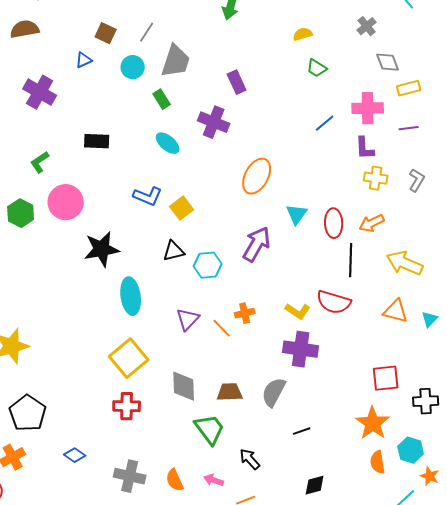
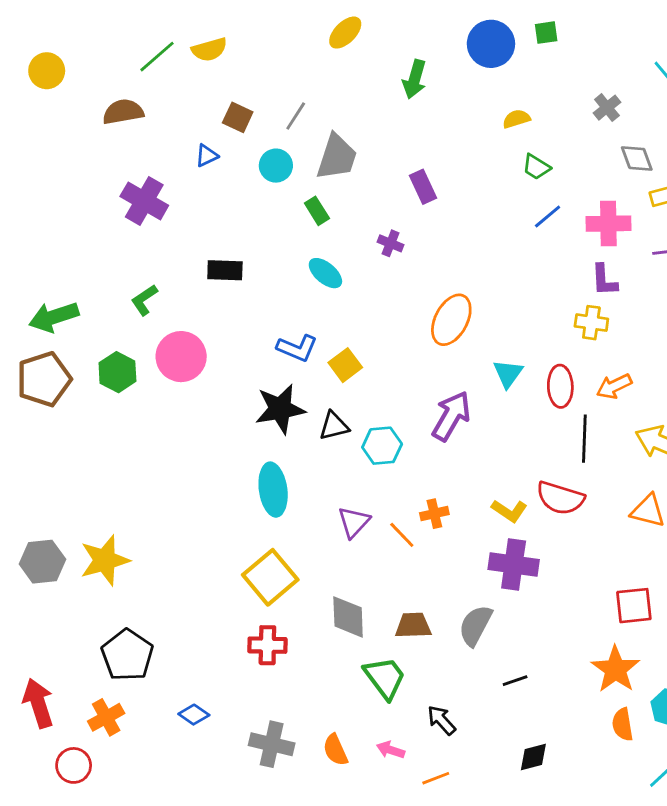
purple cross: (214, 122) -> (391, 243), size x0.6
blue line: (325, 123) -> (548, 216), moved
yellow cross: (376, 178) -> (591, 323), moved
black star: (102, 249) -> (280, 409), moved

